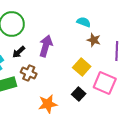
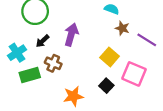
purple line: (117, 51) -> (147, 40), turned -60

